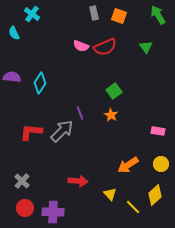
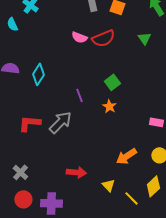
purple line: (80, 113) -> (79, 95), moved

